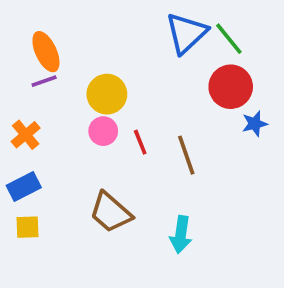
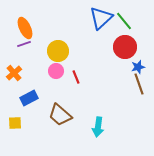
brown line: (186, 155) -> (139, 84), moved
blue rectangle: (24, 186) -> (29, 98), moved

